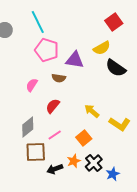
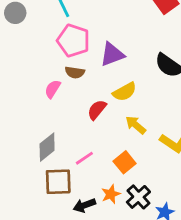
yellow semicircle: (102, 48) -> (125, 92), moved
purple triangle: (75, 60) -> (112, 54), turned -30
brown semicircle: (59, 78) -> (75, 72), moved
red semicircle: (53, 106) -> (97, 110), moved

